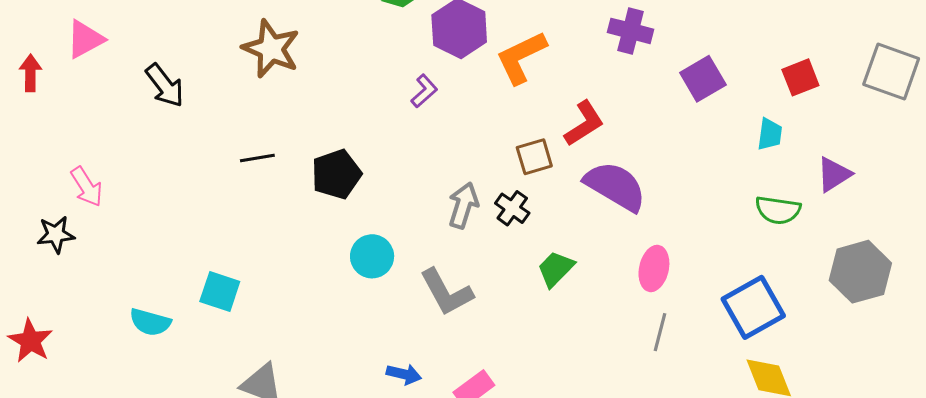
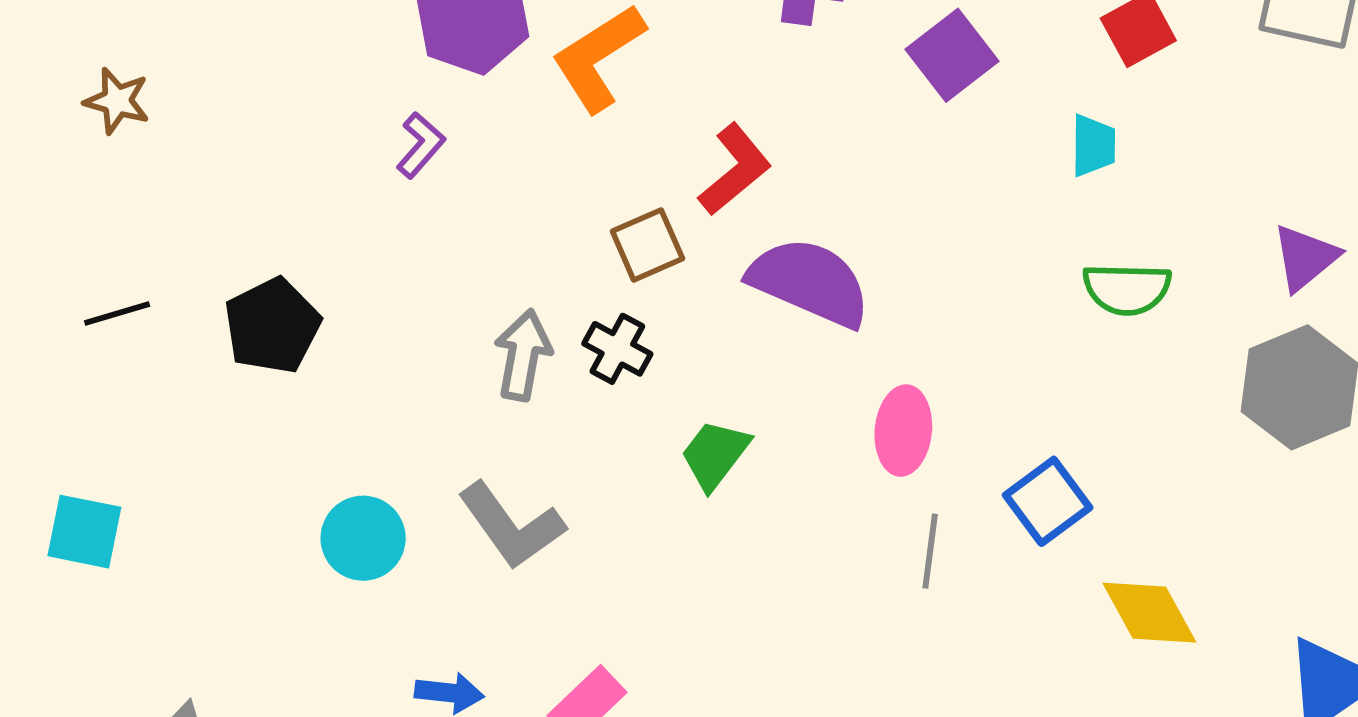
brown star: (271, 49) -> (117, 101), size x0.6
purple triangle: (834, 174) -> (1305, 258), moved
cyan circle: (372, 256) -> (363, 538), moved
cyan square: (220, 291) -> (84, 532), moved
blue square: (753, 307) -> (1048, 501), moved, size x0.7

